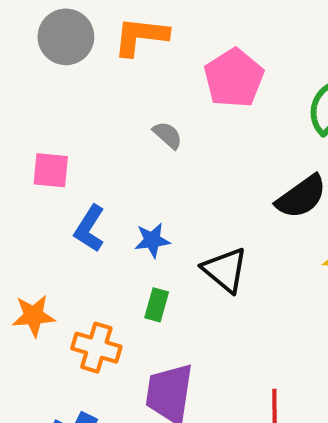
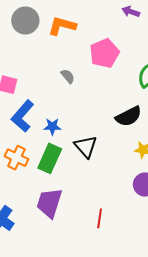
blue L-shape: (89, 229) -> (23, 116), size x1.4
green rectangle: (157, 305) -> (50, 158), size x1.8
orange cross: (96, 348) -> (16, 158), moved

